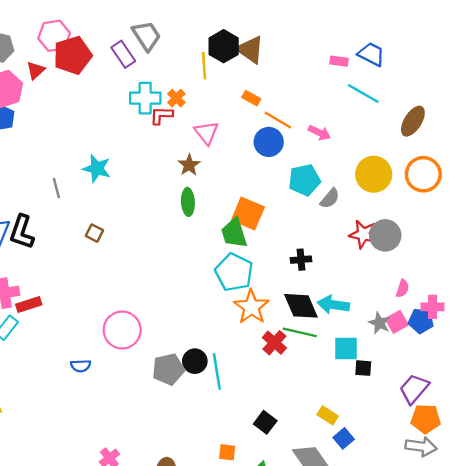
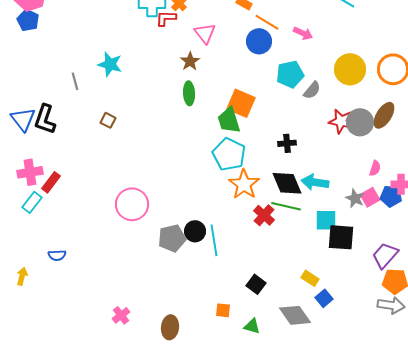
brown ellipse: (413, 121) -> (384, 115), moved
red rectangle: (29, 305) -> (51, 182), turned -35
blue semicircle: (81, 366) -> (57, 255), moved
black square: (363, 368) -> (341, 237), size x1.8

